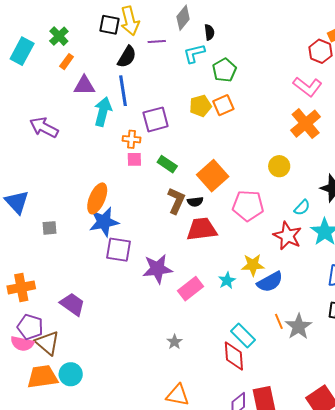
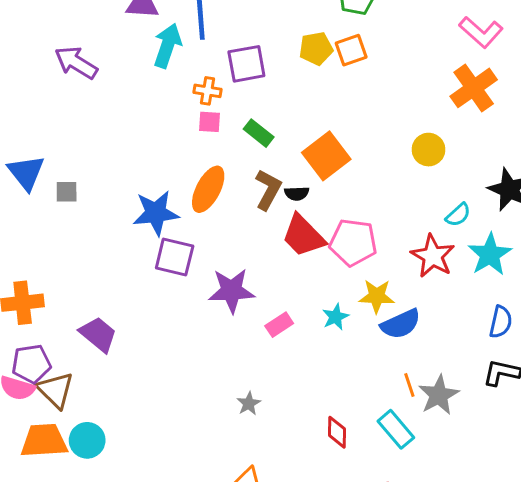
orange ellipse: (97, 198) -> (208, 189), moved
pink pentagon: (248, 206) -> (353, 242), moved
gray square: (50, 228) -> (67, 192), moved
red trapezoid: (202, 229) -> (303, 236), turned -132
pink rectangle: (190, 289) -> (279, 325), size x0.7
purple pentagon: (30, 327) -> (31, 364), turned -30
cyan rectangle: (243, 336) -> (396, 429), moved
red diamond: (234, 356) -> (337, 432), size x0.7

